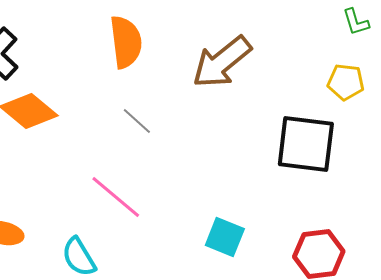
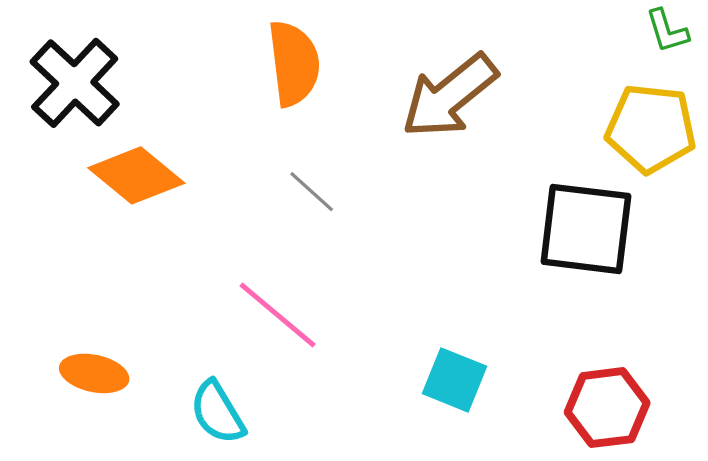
yellow pentagon: (346, 82) -> (651, 128), size x1.5

